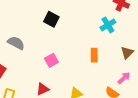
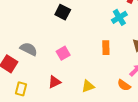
gray semicircle: (16, 43) -> (29, 49), moved

